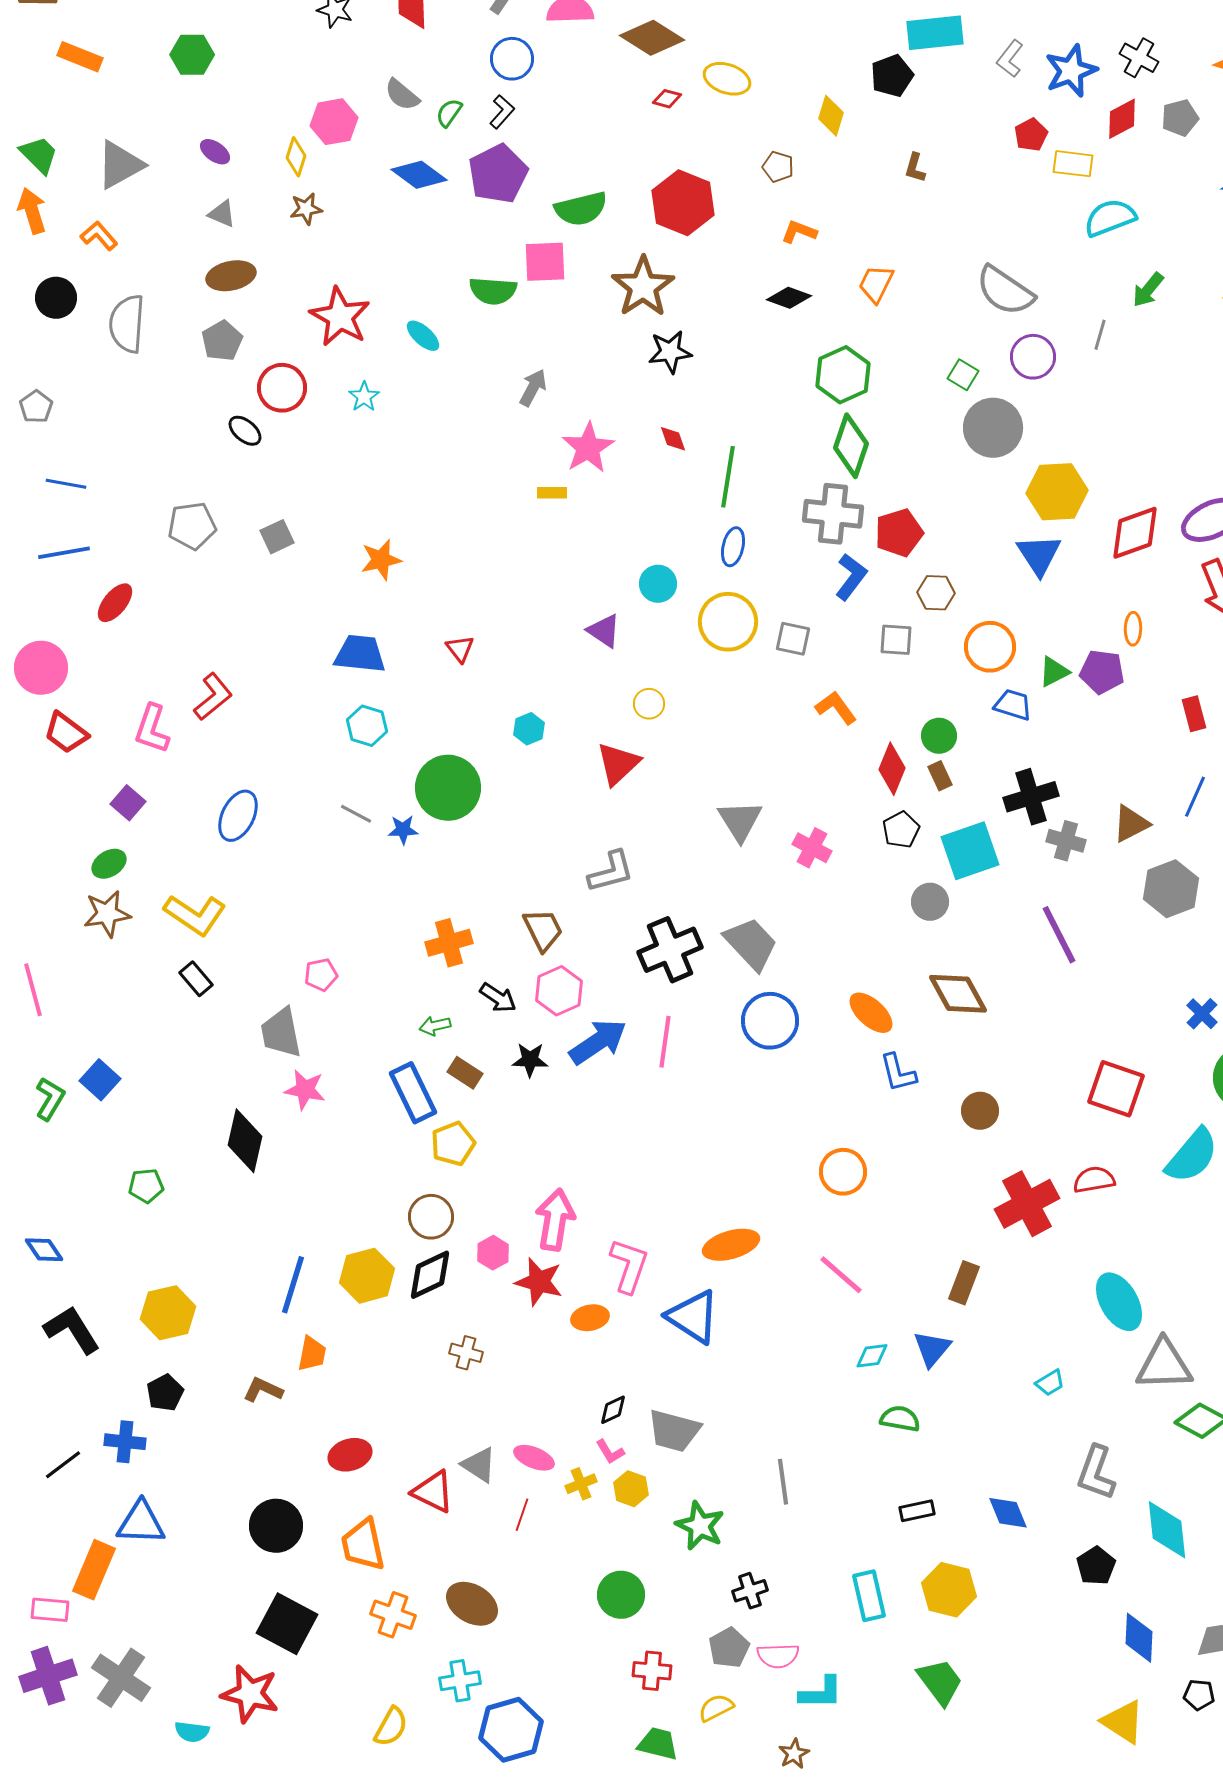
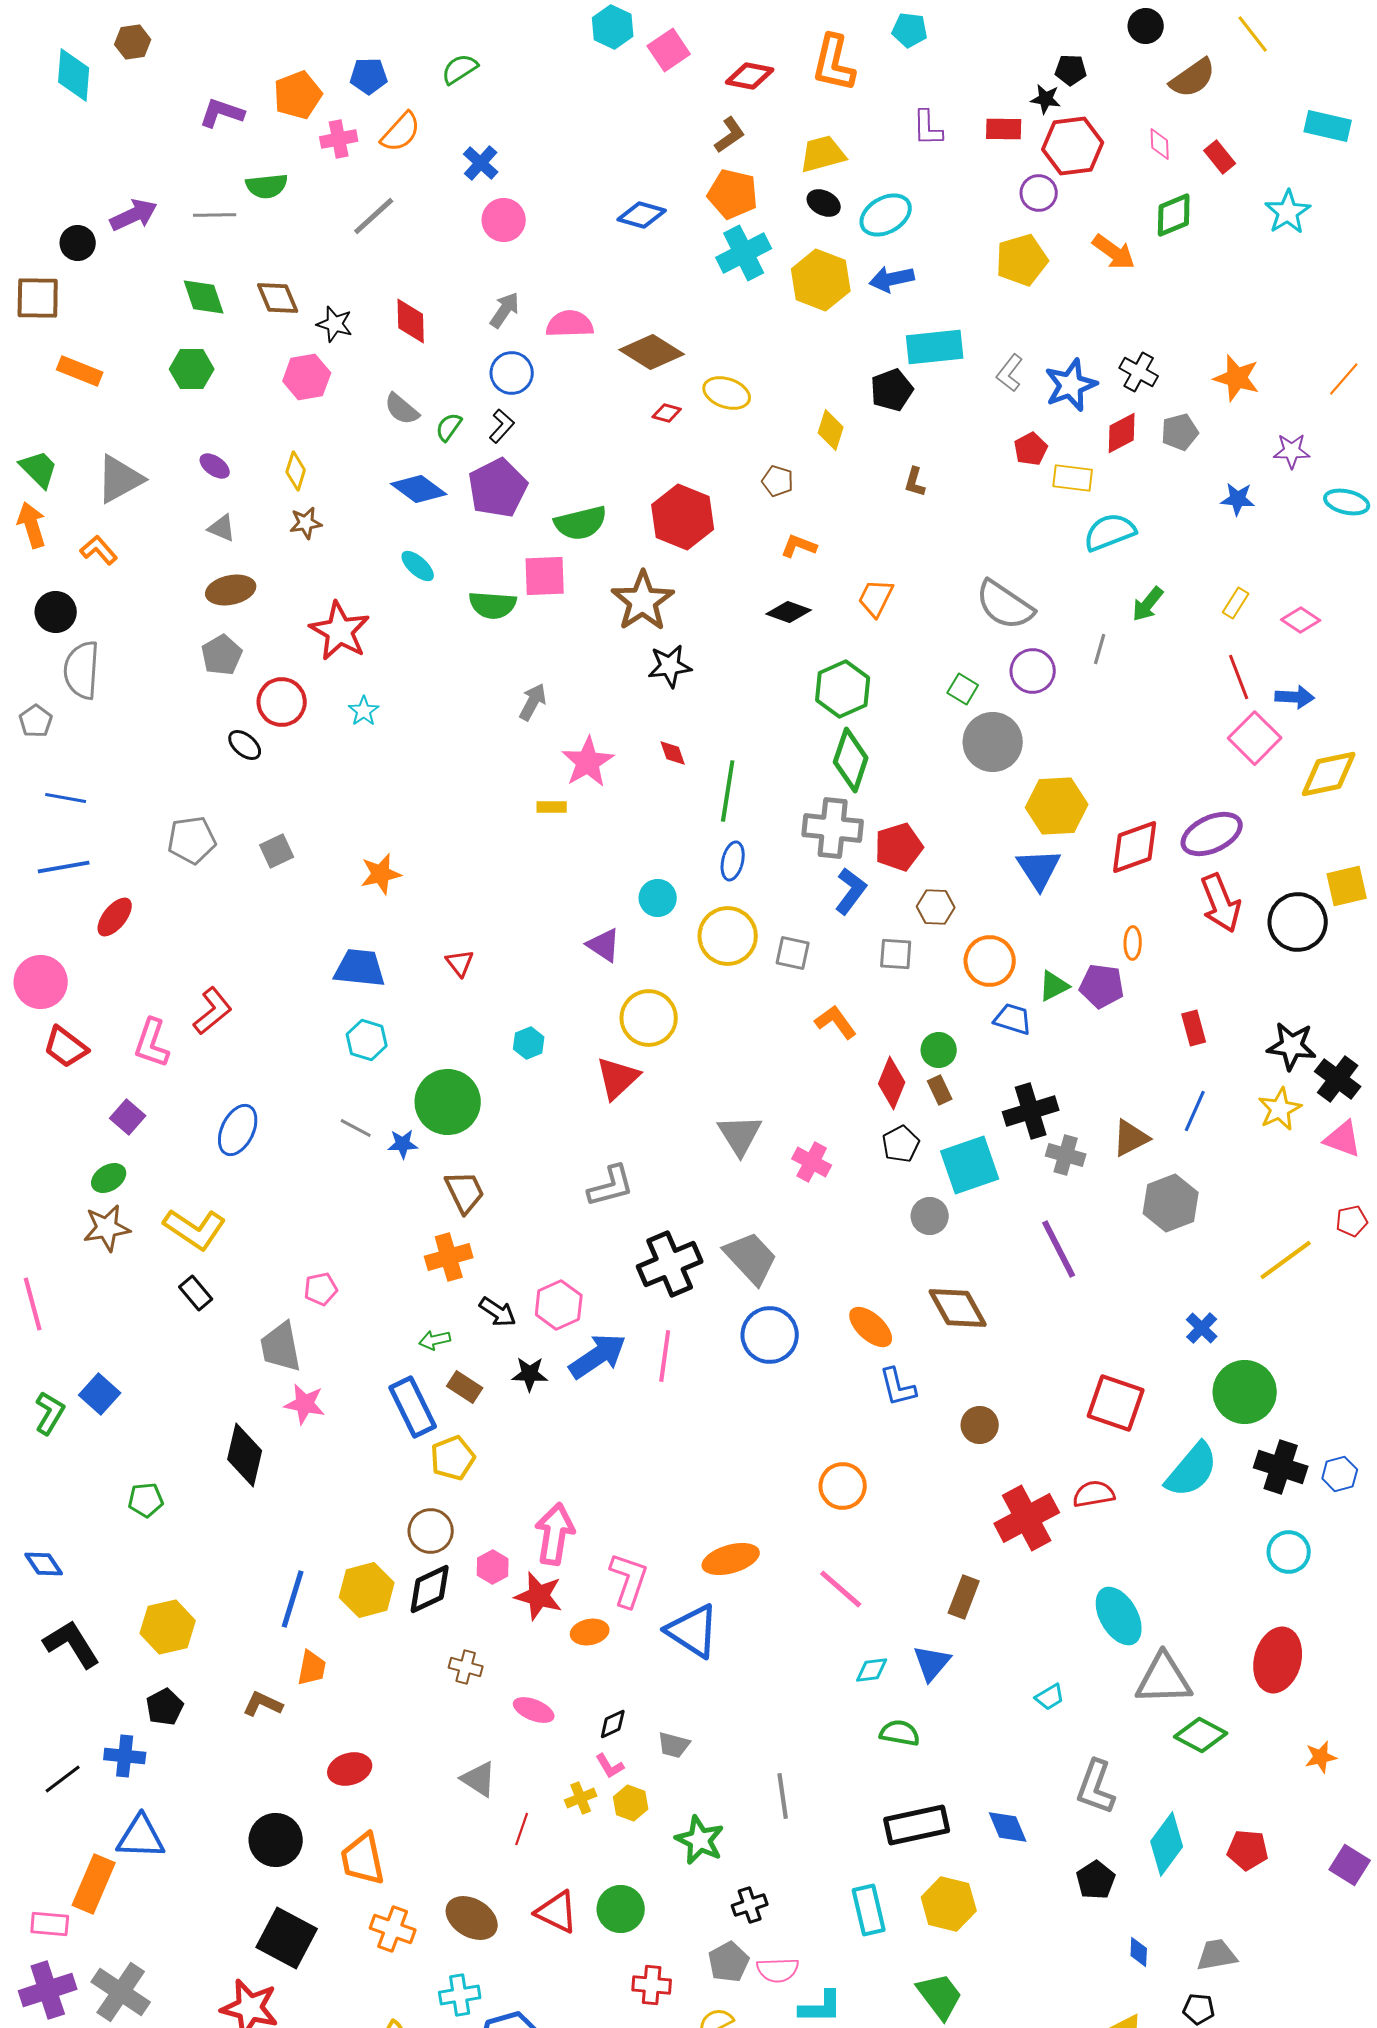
pink hexagon: (334, 122) -> (307, 377), moved
gray semicircle: (127, 324) -> (82, 670), moved
cyan ellipse: (423, 336) -> (418, 566), moved
yellow circle: (649, 704) -> (649, 1018), size x1.8
brown trapezoid: (543, 930) -> (465, 1192), moved
gray trapezoid: (674, 1431) -> (674, 1745), size x0.6
pink ellipse: (534, 1458) -> (534, 1710), moved
red triangle: (433, 1492) -> (557, 1912), moved
black rectangle: (917, 1511) -> (917, 1825), size x1.8
cyan diamond: (1167, 1530) -> (1167, 1844), turned 42
blue diamond: (1139, 1638) -> (1139, 1952), size x0.6

